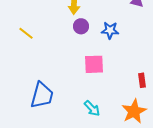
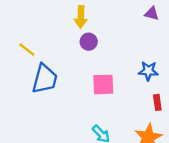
blue star: (110, 30) -> (148, 71), moved
blue trapezoid: (42, 95) -> (45, 79), moved

